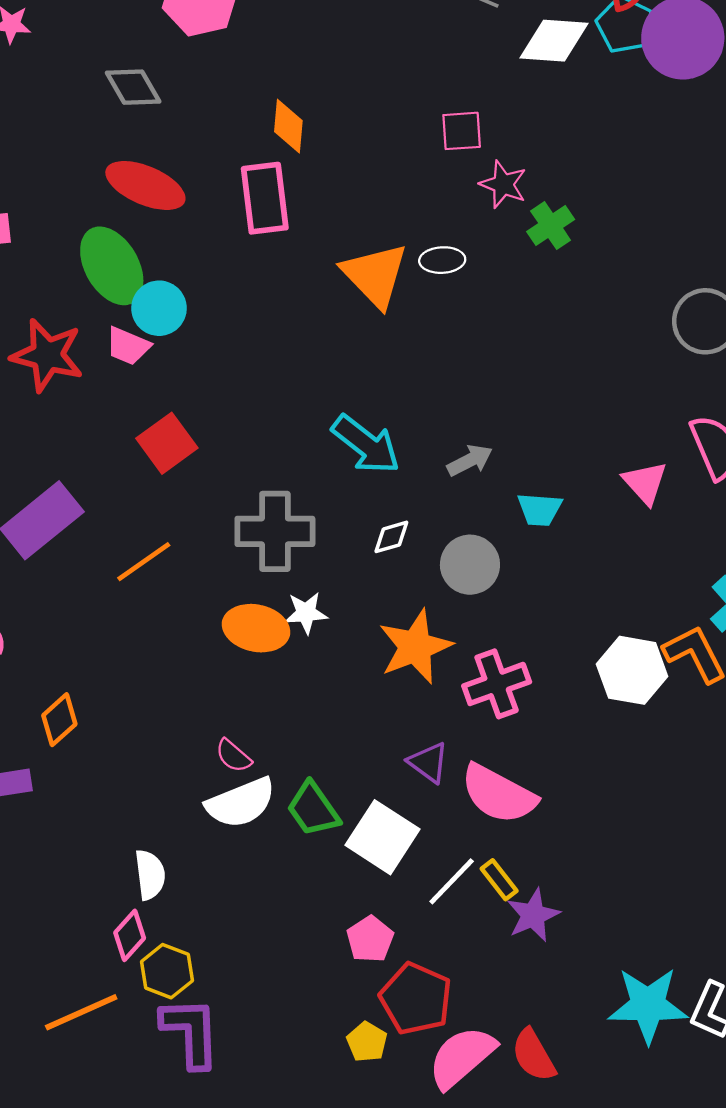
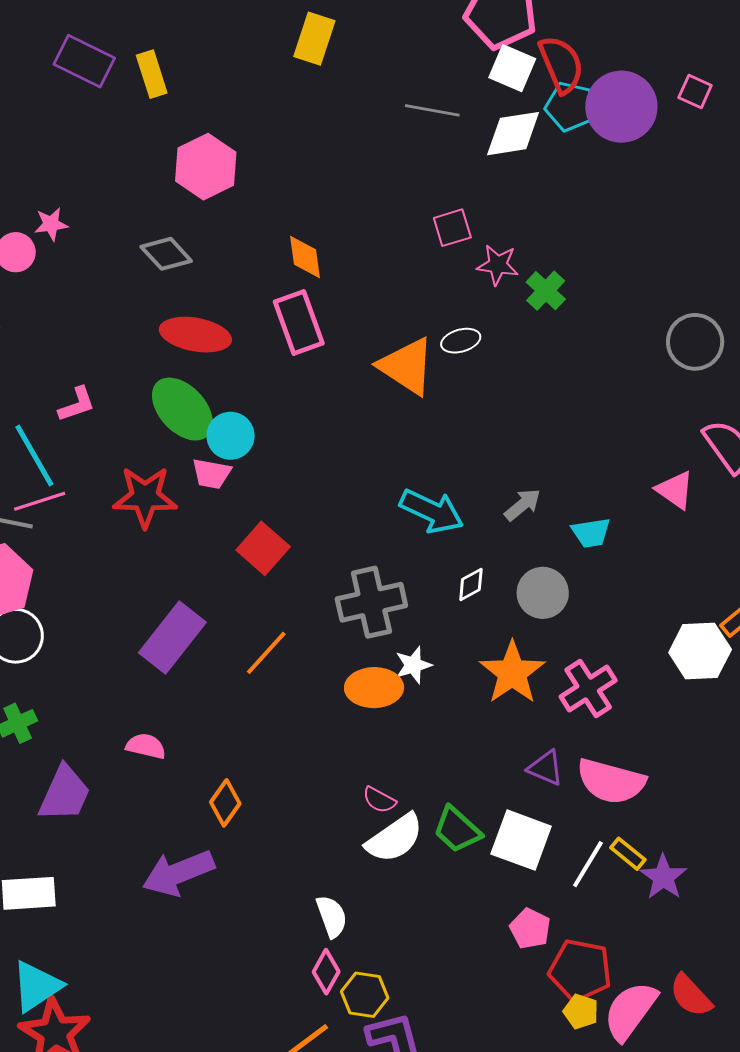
yellow pentagon: (367, 1042) -> (581, 1012), moved

